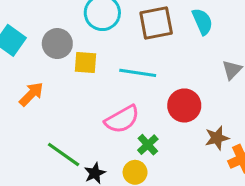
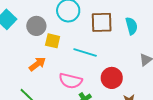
orange arrow: (31, 94) -> (37, 64), moved
pink semicircle: (122, 119) -> (71, 81), turned 35

